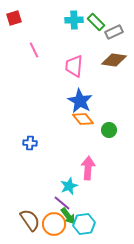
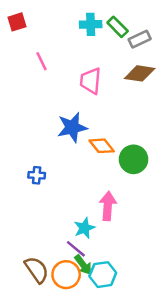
blue star: (80, 101) -> (72, 127), moved, turned 30
green circle: (109, 130) -> (134, 159), size x1.5

